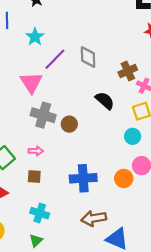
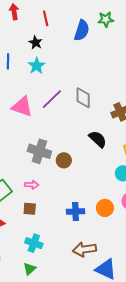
cyan star: (35, 37) -> (37, 66), moved
pink triangle: (31, 82) -> (22, 107), moved, turned -40
blue cross: (83, 178) -> (76, 212), size x0.7
orange circle: (124, 178) -> (105, 208), moved

